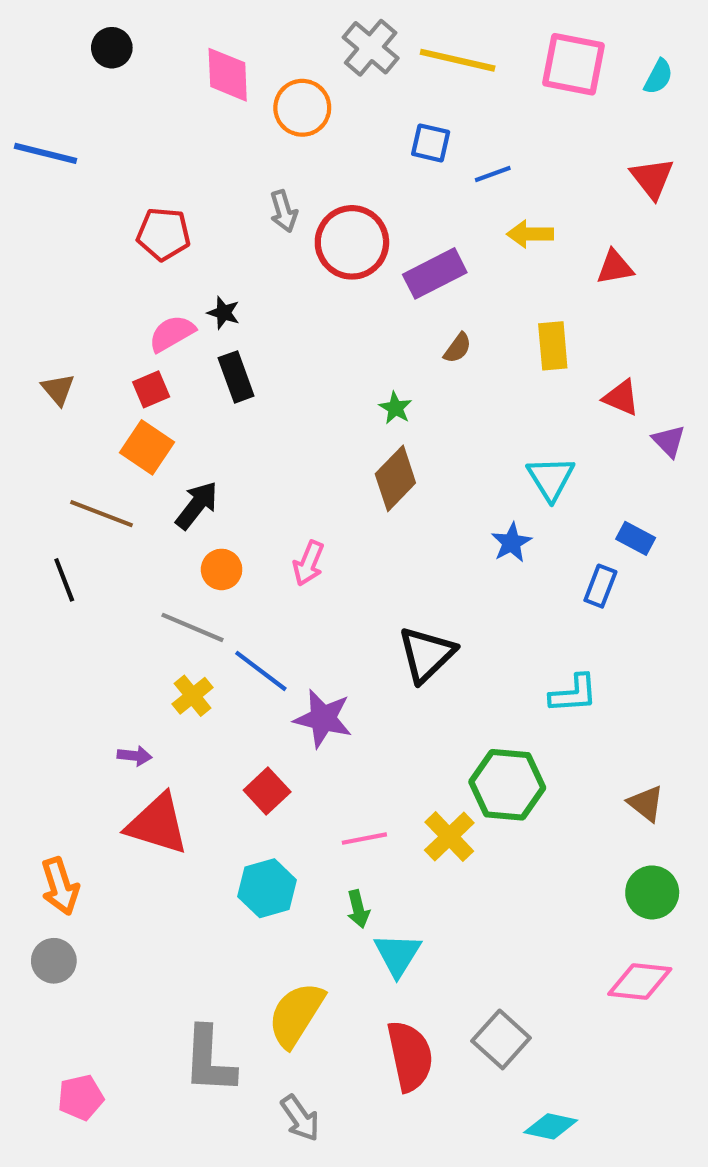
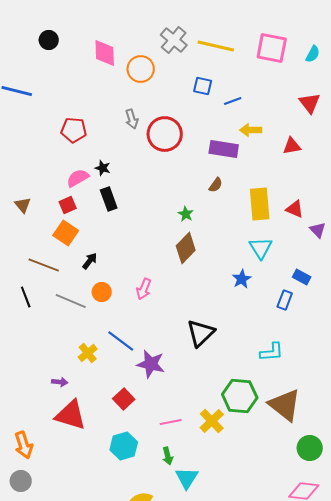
purple rectangle: (435, 273) -> (224, 149), moved, turned 36
yellow rectangle: (553, 346) -> (260, 204), moved, size x1.4
black arrow: (197, 505) -> (90, 261), size x0.7
gray line: (193, 627) -> (71, 301), moved
brown triangle: (646, 803) -> (285, 405), moved, size x1.8

